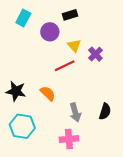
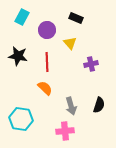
black rectangle: (70, 15) -> (76, 18), moved, turned 40
purple cross: (95, 54) -> (91, 64), moved, turned 32
red line: (65, 66) -> (47, 62), moved, turned -66
black star: (16, 91) -> (18, 56), moved

